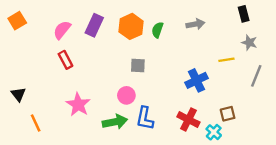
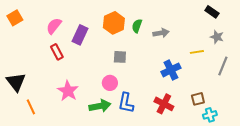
black rectangle: (244, 14) -> (212, 12), turned -40
gray arrow: (195, 24) -> (161, 33), moved
purple rectangle: (94, 25) -> (80, 35), moved
black triangle: (18, 94) -> (16, 82), size x1.5
cyan cross: (214, 132) -> (210, 115), moved, turned 32

